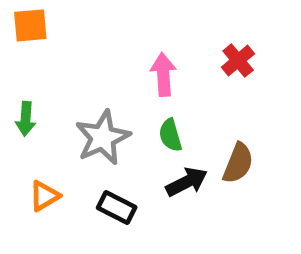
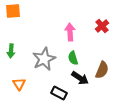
black arrow: (187, 182) -> (80, 78), turned 60
orange triangle: (44, 196) -> (19, 84), turned -32
black rectangle: (117, 208) -> (59, 93), moved

